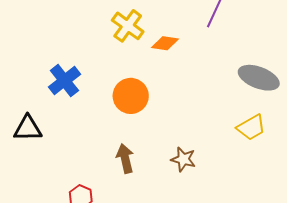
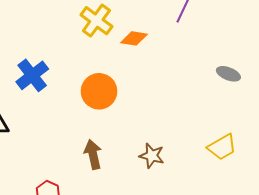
gray ellipse: (259, 78) -> (228, 74), size x0.6
yellow trapezoid: (251, 127) -> (222, 147), moved

